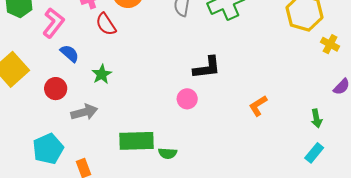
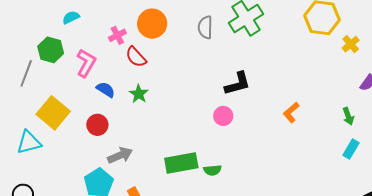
yellow cross: (330, 44) -> (351, 44), turned 30
green star: (102, 74) -> (139, 94), moved
gray arrow: (84, 112) -> (120, 155), moved

